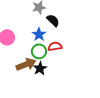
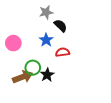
green circle: (39, 51) -> (33, 68), moved
brown arrow: (26, 64) -> (23, 77), moved

